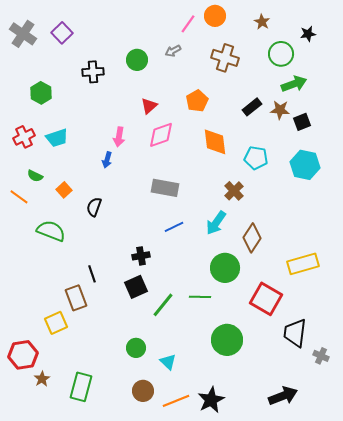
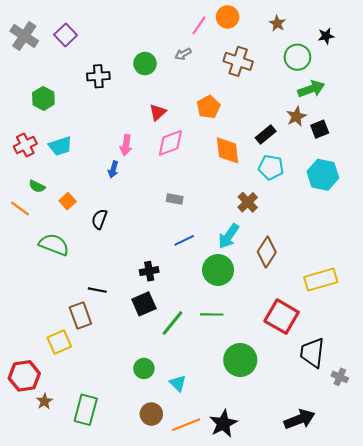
black rectangle: (252, 107) -> (266, 134), moved
brown star: (280, 110) -> (296, 116), turned -30
gray rectangle: (165, 188) -> (175, 199), size x0.6
green circle: (225, 268) -> (218, 270), moved
black line: (92, 274) -> (97, 290), turned -60

